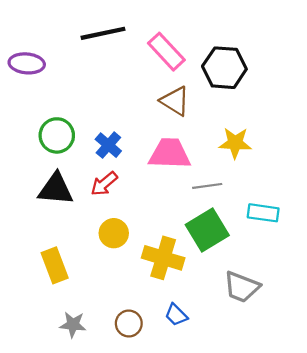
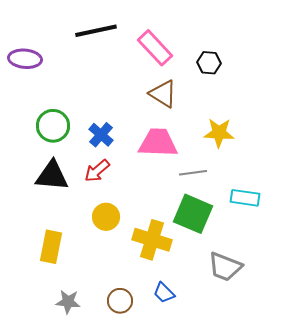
black hexagon: (224, 68) -> (209, 63), size x0.6
green square: (207, 230) -> (193, 214), turned -36
yellow rectangle: (55, 265) -> (51, 247), turned 32

